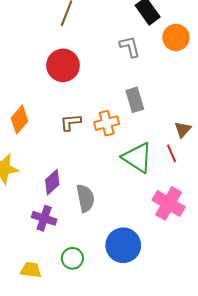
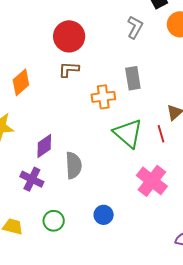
gray L-shape: (130, 47) -> (135, 27), turned 35
brown L-shape: (71, 122) -> (69, 69), moved
blue circle: (123, 245) -> (104, 215), size x0.6

